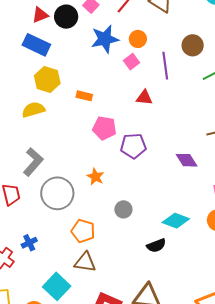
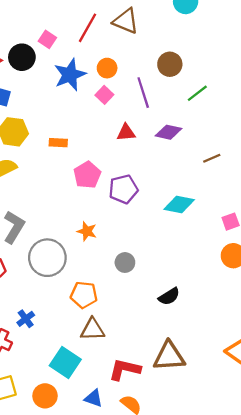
pink pentagon: (104, 128) -> (87, 175), turned -30
purple diamond: (187, 160) -> (168, 132), moved, turned -35
cyan diamond: (176, 221) -> (179, 205), moved

